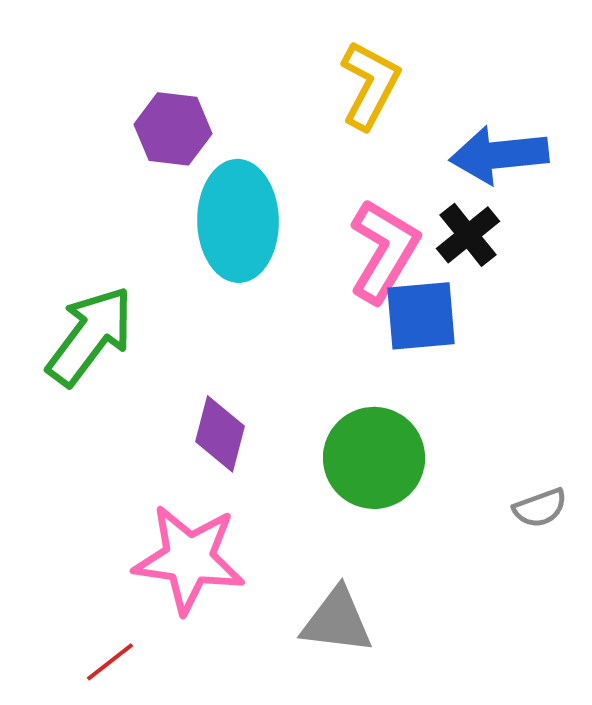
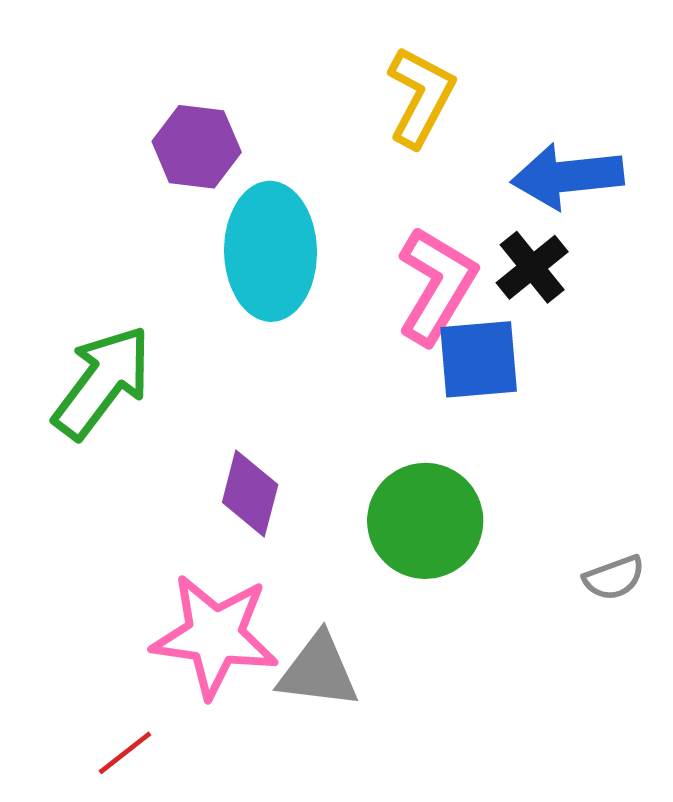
gray triangle: (337, 621) -> (318, 671), moved

